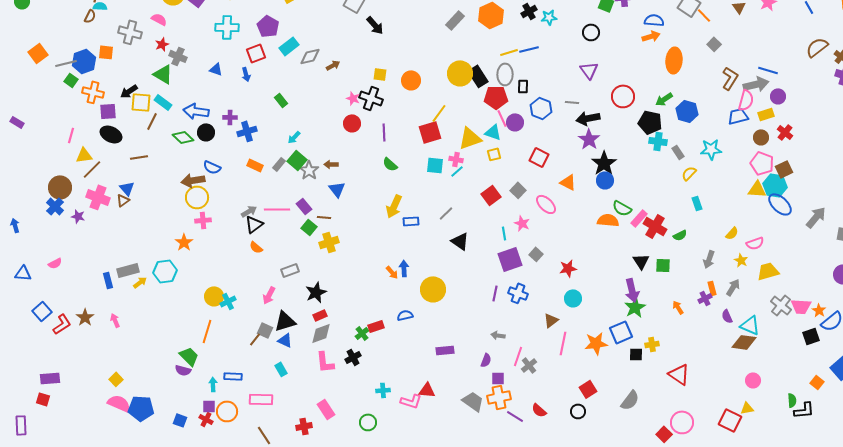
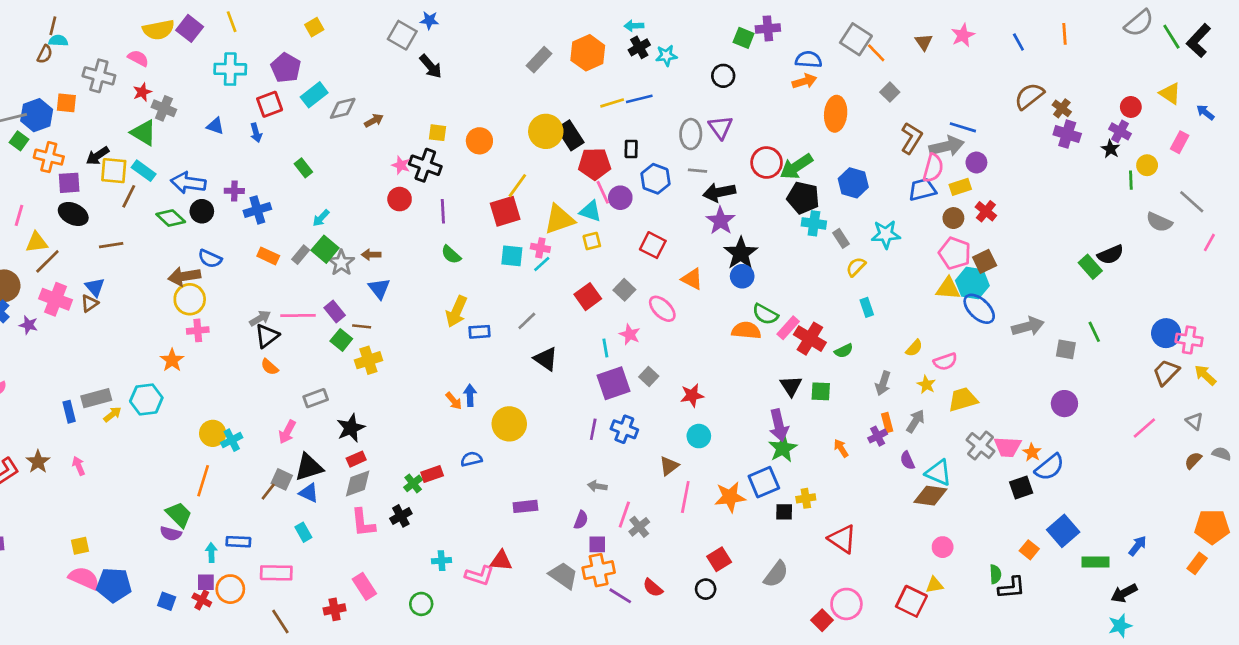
gray ellipse: (505, 74) -> (691, 134), moved
green arrow: (664, 99) -> (796, 167), moved, size x1.4
gray arrow: (816, 217) -> (1028, 326), turned 35
yellow square: (116, 379) -> (80, 546), turned 32

